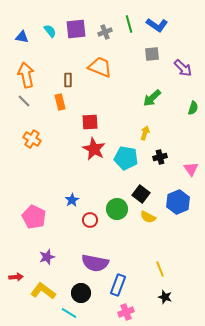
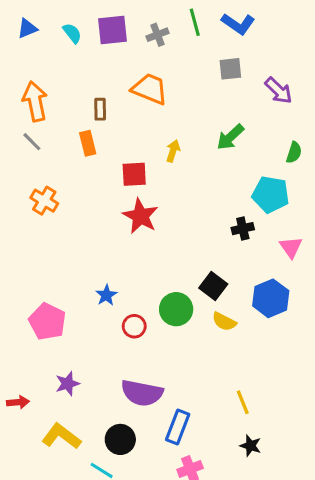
blue triangle: (22, 37) -> (27, 28), moved, turned -32
yellow arrow: (145, 133) -> (173, 151), moved
cyan pentagon: (126, 158) -> (271, 194), moved
red arrow: (16, 277) -> (18, 402), moved

